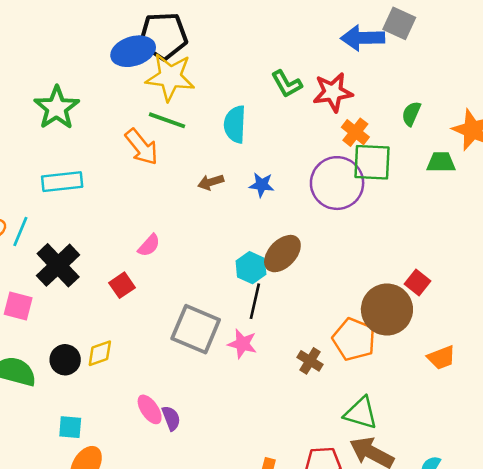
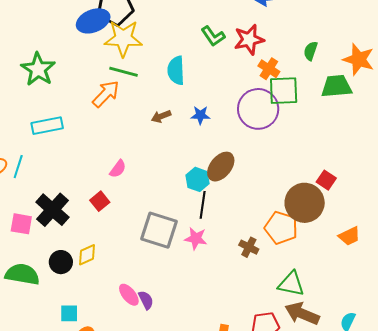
orange arrow: (142, 147) -> (106, 94), turned -92
green trapezoid: (441, 162) -> (337, 86), size x1.4
black cross: (58, 265) -> (52, 210), moved

